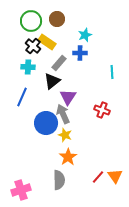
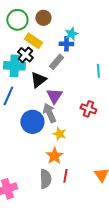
black cross: (33, 46) -> (25, 55), moved
blue cross: (80, 53) -> (66, 44), moved
gray rectangle: (59, 63) -> (56, 62), moved
cyan cross: (28, 67) -> (14, 66), size x1.5
yellow star: (65, 135) -> (59, 134), moved
red line: (98, 177) -> (65, 176), moved, turned -32

